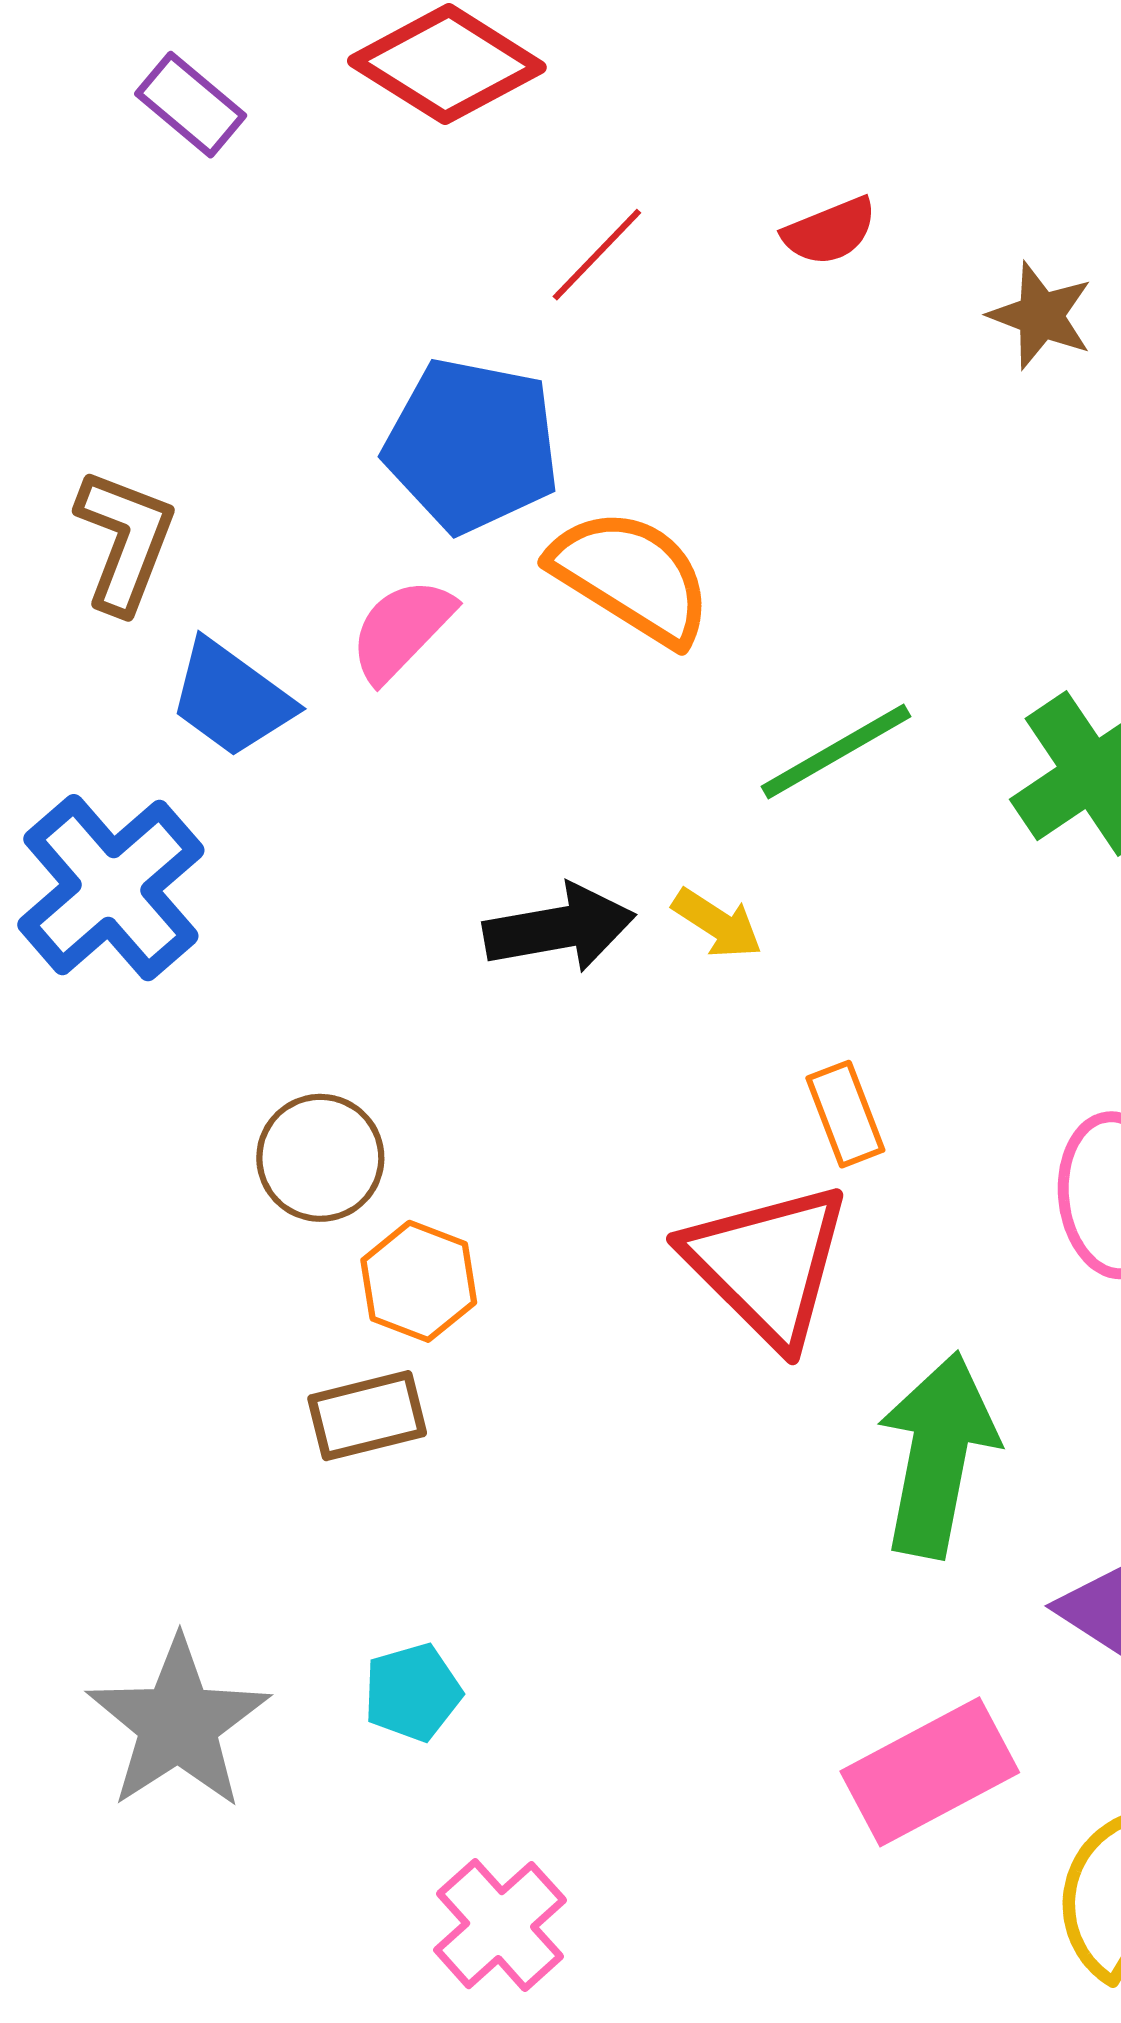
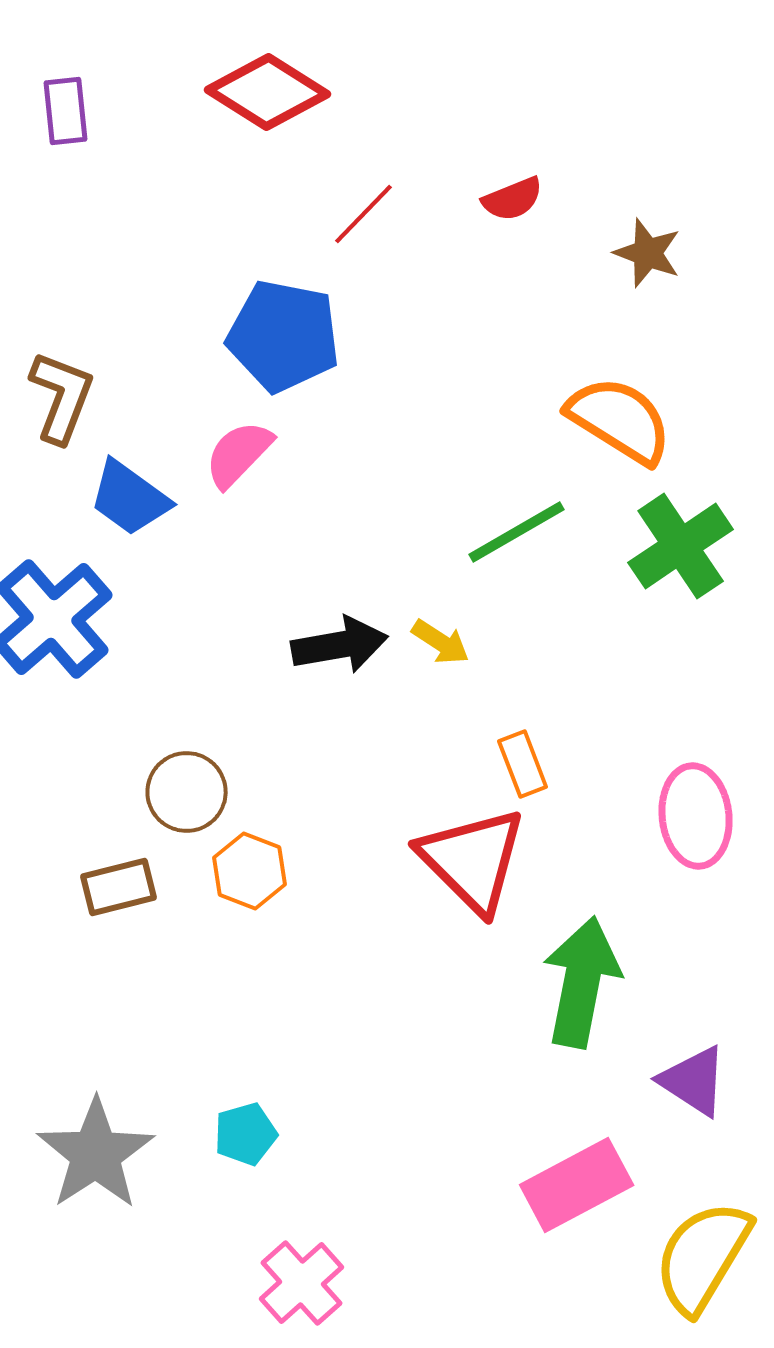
purple rectangle: (191, 105) -> (66, 111), moved, turned 44
orange semicircle: (631, 577) -> (620, 420), moved
brown rectangle: (367, 1416) -> (119, 887), moved

